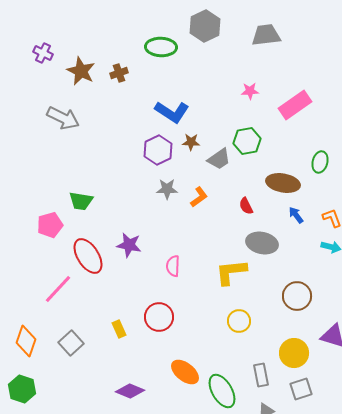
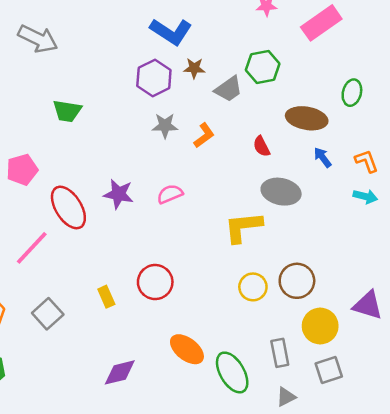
green trapezoid: (81, 201) -> (67, 111), moved
pink semicircle: (173, 266) -> (170, 194), moved, turned 65
brown circle: (297, 296) -> (297, 281), moved
purple diamond: (130, 391) -> (120, 372), turned -36

